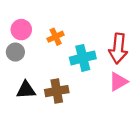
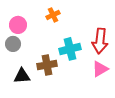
orange cross: (56, 37) -> (53, 15), moved
brown cross: (57, 91) -> (47, 65), moved

